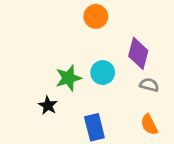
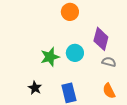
black star: (48, 105) -> (35, 88), moved

